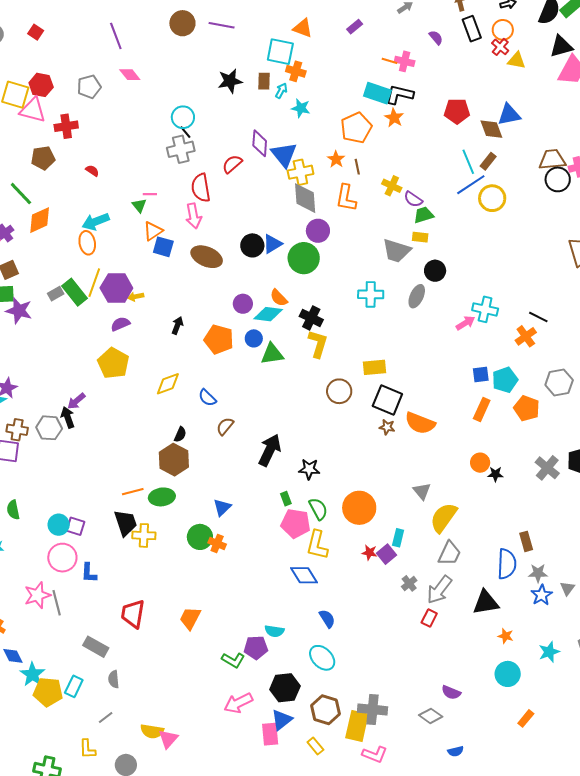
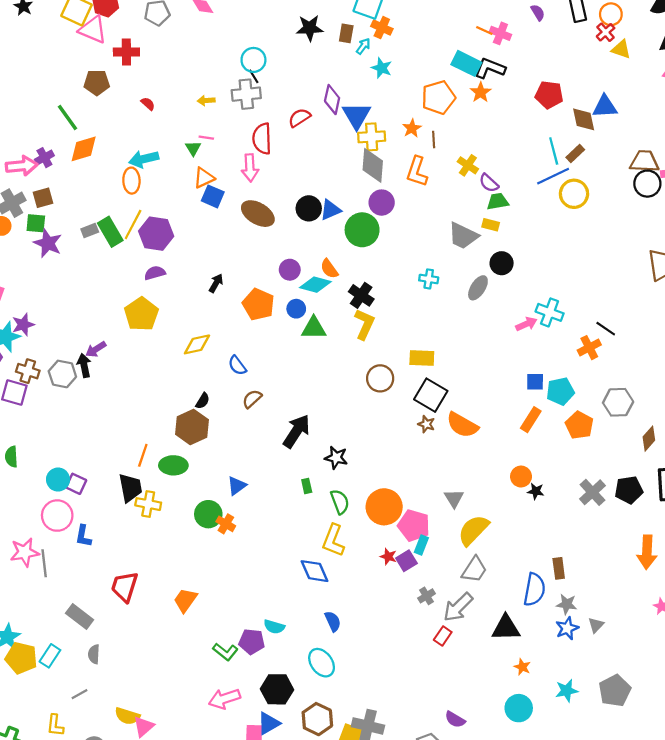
cyan cross: (371, 294) -> (429, 279), size x0.7
yellow arrow: (136, 297) -> (206, 100), moved
orange line: (133, 492) -> (143, 455), turned -65
pink pentagon: (296, 523) -> (414, 526), moved

